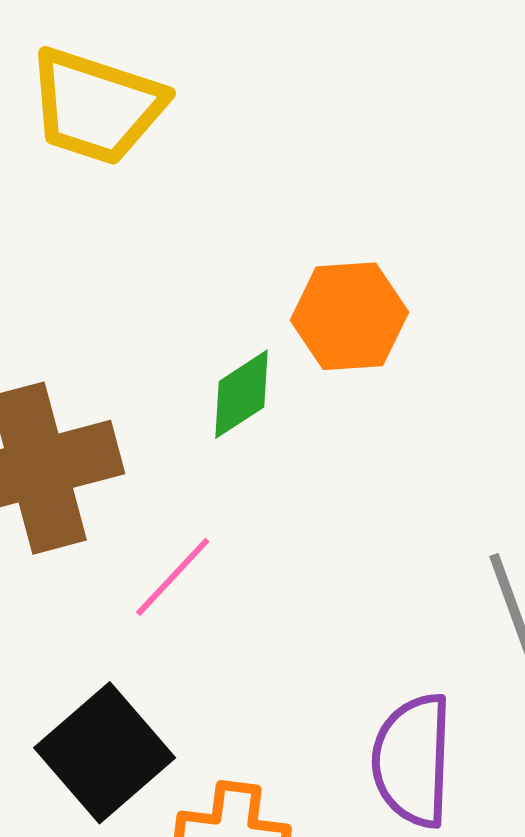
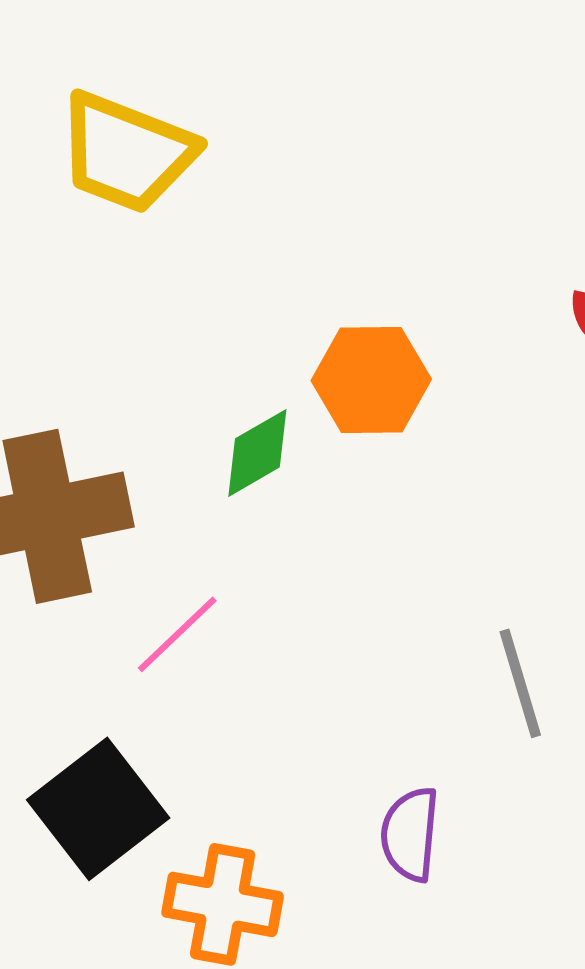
purple semicircle: (413, 760) -> (410, 834), size x0.7

